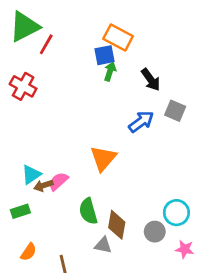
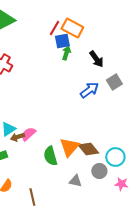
red line: (46, 44) -> (54, 28), moved
gray square: (175, 111) -> (114, 82), turned 35
orange triangle: (103, 158) -> (69, 147), moved
brown diamond: (117, 225) -> (88, 149), moved, turned -50
gray triangle: (103, 245) -> (75, 181), moved

